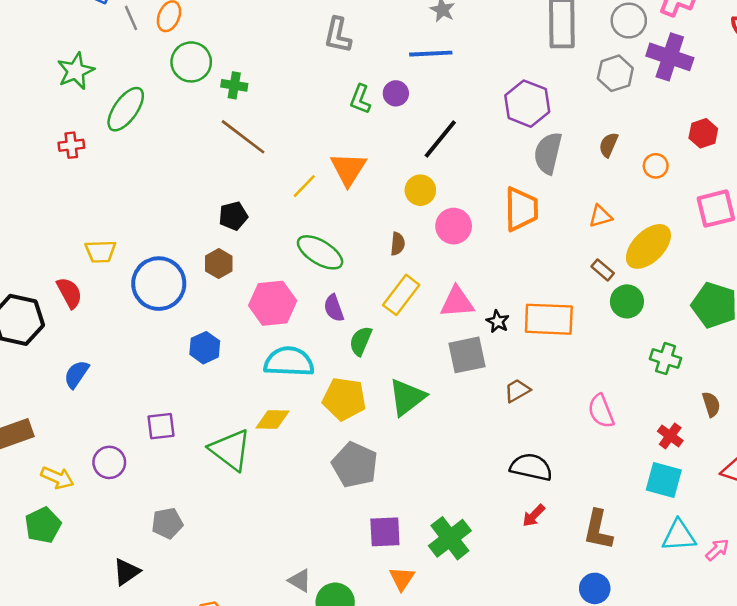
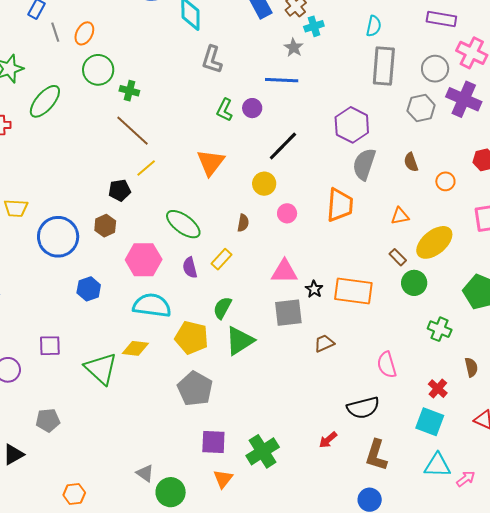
brown semicircle: (609, 145) -> (411, 162), turned -48
yellow line: (304, 186) -> (146, 168), moved
pink circle: (454, 226) -> (287, 213), size x0.7
yellow rectangle: (401, 295) -> (222, 259), moved, size x0.7
green semicircle: (361, 341) -> (222, 308), moved
black semicircle: (531, 467) -> (363, 408), moved, turned 148

